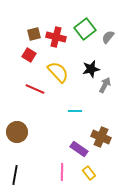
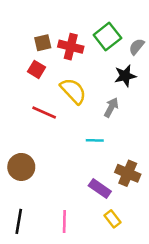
black star: (91, 69) -> (125, 76), moved
gray arrow: (105, 85) -> (111, 107), moved
pink line: (62, 172) -> (64, 221), moved

